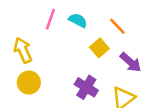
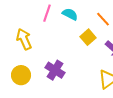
yellow circle: (29, 83) -> (21, 75), moved
purple cross: (86, 87) -> (55, 70), moved

